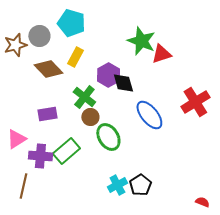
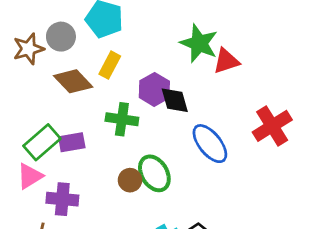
green cross: (84, 97) -> (122, 119), turned -30
brown circle: (90, 117) -> (130, 180), moved
green rectangle: (66, 151) -> (42, 142), moved

